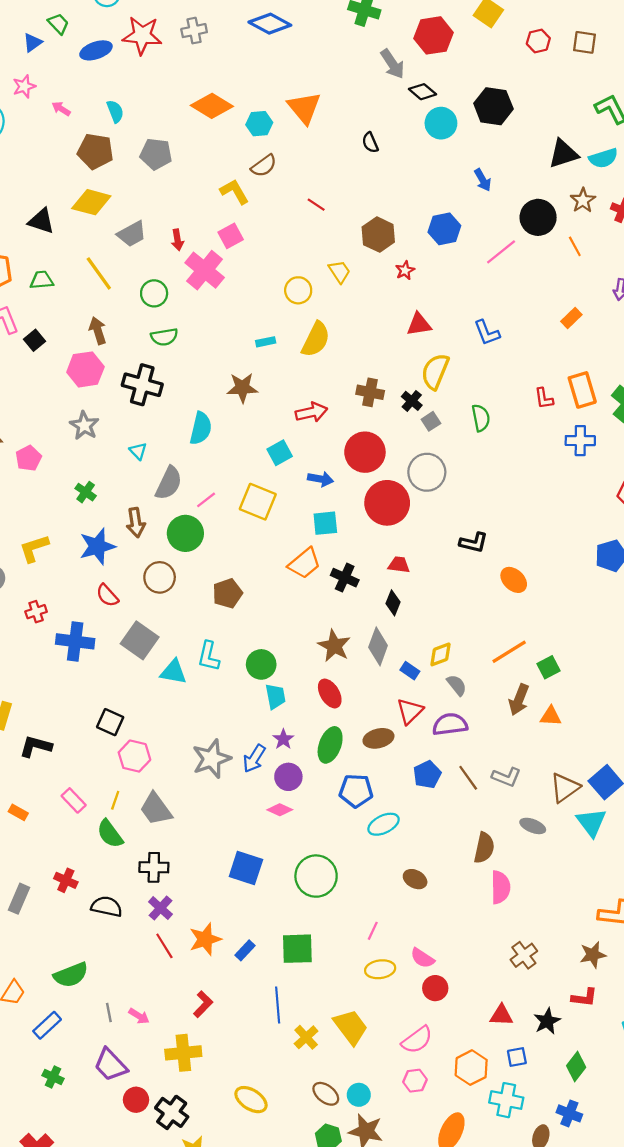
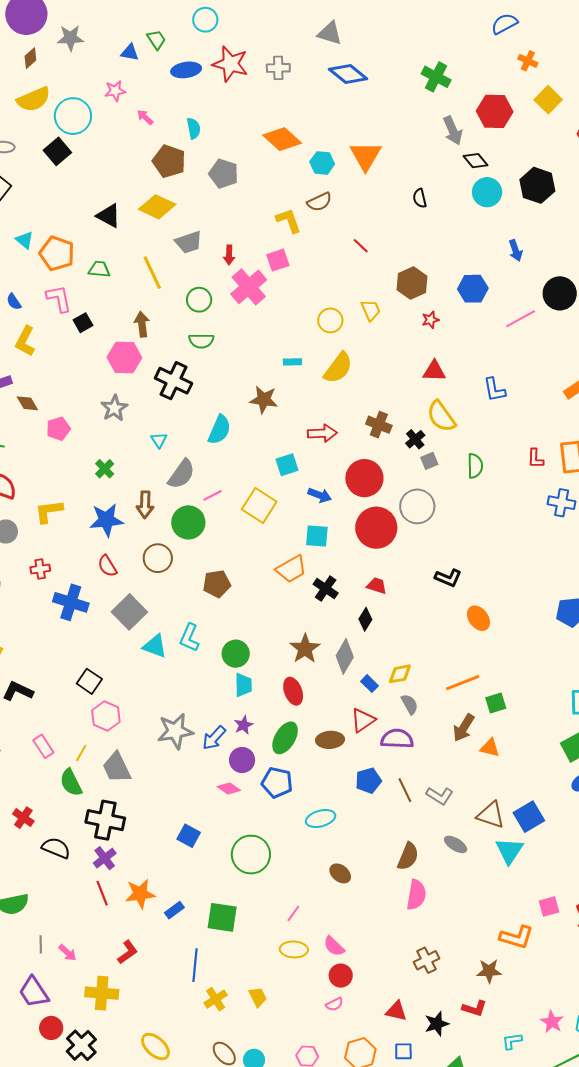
blue triangle: (32, 43) -> (130, 52), turned 36
yellow semicircle: (435, 371) -> (441, 416), turned -68
brown triangle: (565, 788) -> (491, 815), turned 44
blue pentagon: (356, 791) -> (277, 783), moved
black cross: (154, 867) -> (105, 820), size x1.4
blue square: (246, 868) -> (189, 836), size x0.7
yellow trapezoid: (351, 1027) -> (258, 997), size x0.6
pink semicircle: (417, 1040) -> (334, 1004), moved, size x0.6

